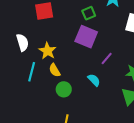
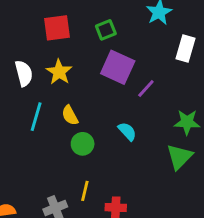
green square: (89, 13) -> (106, 30), moved
yellow star: (47, 51) -> (59, 72), moved
purple line: (107, 59) -> (146, 89), moved

